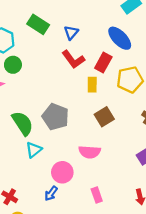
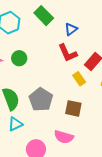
green circle: (13, 65) -> (19, 58), moved
yellow rectangle: (92, 85) -> (79, 79), turned -48
brown square: (104, 117) -> (73, 108), moved, turned 30

